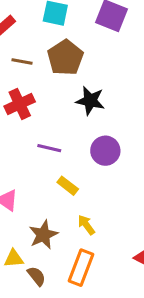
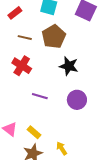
red cross: (20, 104) -> (22, 66), turned -36
yellow rectangle: (68, 186) -> (34, 132), moved

